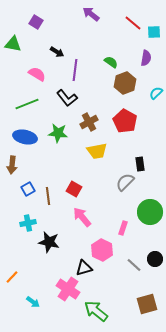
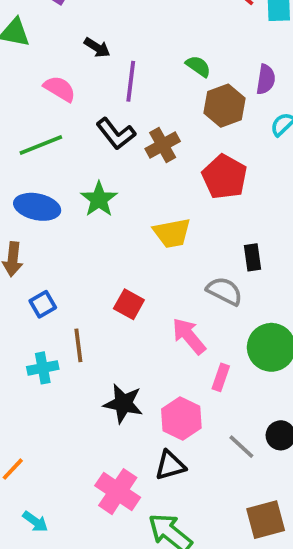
purple semicircle: (146, 58) -> (266, 79), moved
brown cross: (89, 122) -> (163, 145), moved
green star: (58, 133) -> (99, 199), turned 30
gray semicircle: (125, 182) -> (224, 291), turned 72
brown line: (48, 196) -> (78, 345), moved
pink arrow: (82, 217) -> (189, 336), moved
black star: (49, 242) -> (123, 404), moved
black triangle: (84, 268) -> (170, 465), moved
cyan arrow: (33, 302) -> (35, 522), moved

